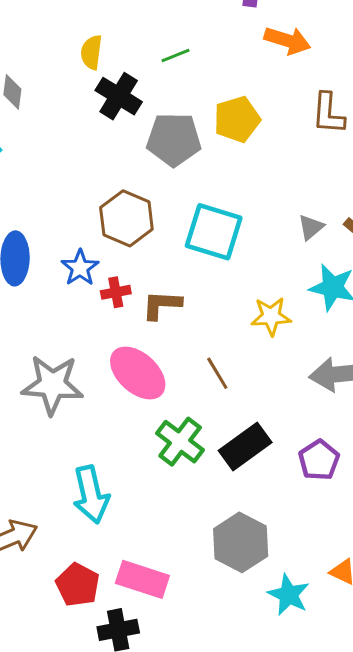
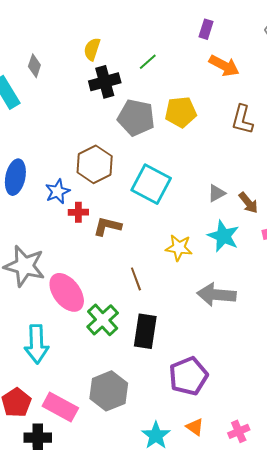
green line: (175, 55) -> (148, 62), turned -30
black cross: (119, 96) -> (105, 82), turned 32
pink ellipse: (138, 373) -> (67, 292), moved
black rectangle: (245, 447) -> (145, 331), turned -56
purple pentagon: (319, 460) -> (188, 376), moved, size x1.4
gray hexagon: (241, 542) -> (109, 391), moved

